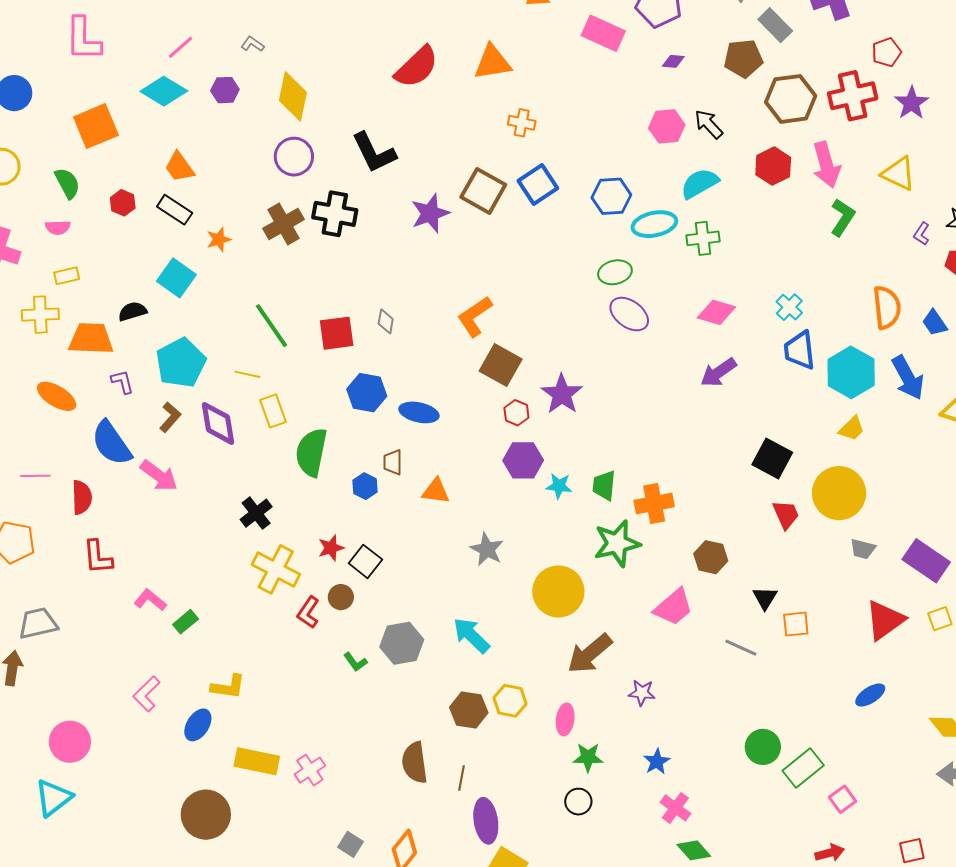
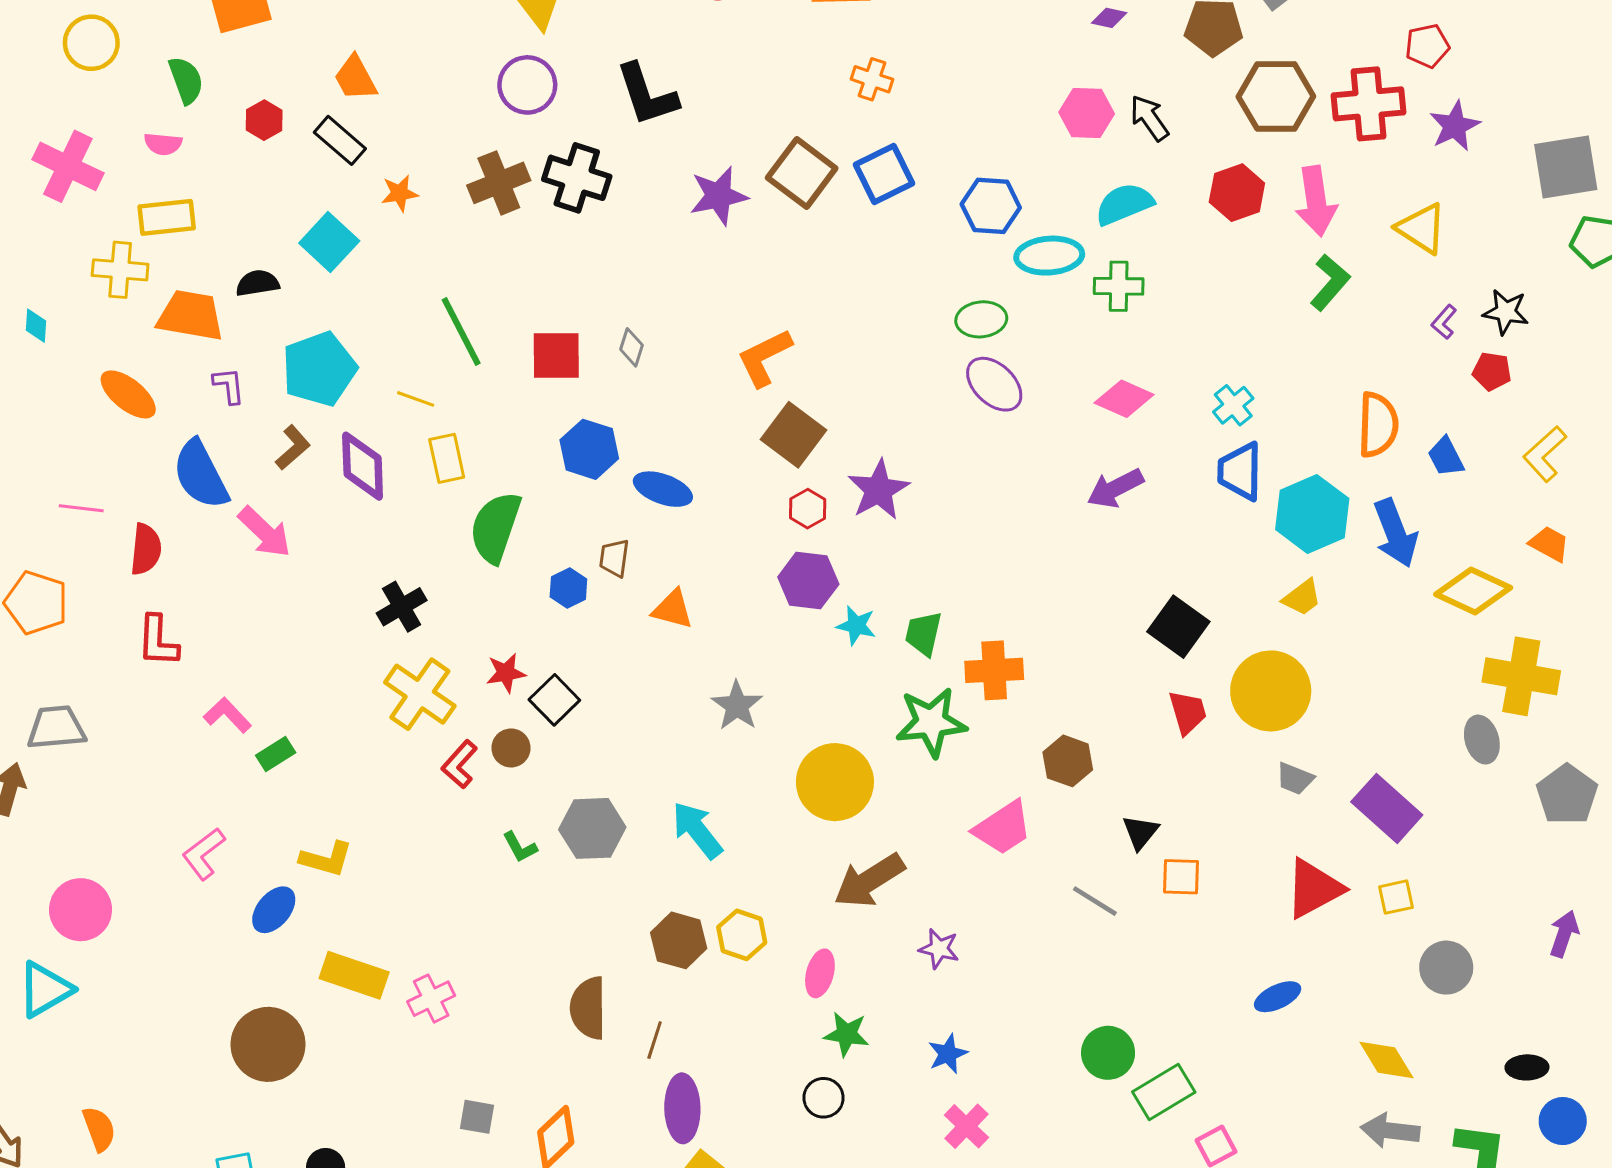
yellow rectangle: (67, 276) -> (167, 217), size x1.5
gray square: (350, 844) -> (477, 1117), turned -30

